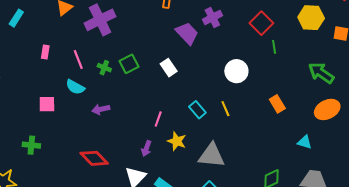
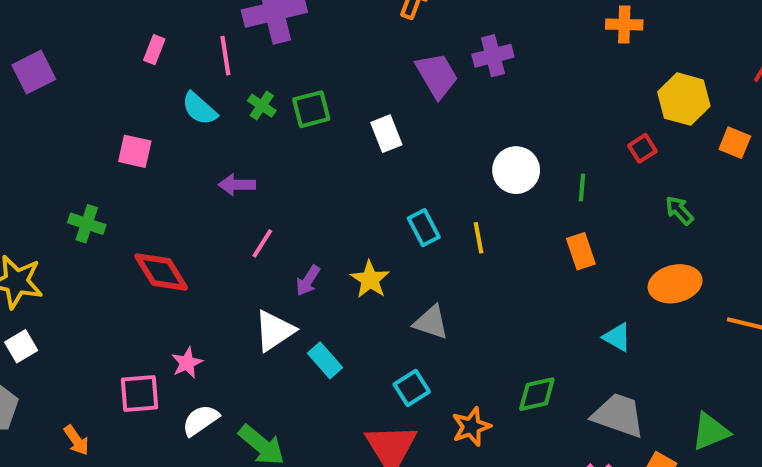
red square: (261, 23) -> (642, 148), moved, size x0.6
green line: (274, 47) -> (582, 187), moved
pink line: (78, 59) -> (225, 56), moved
green arrow: (321, 73) -> (679, 210), size x0.6
cyan semicircle: (75, 87) -> (199, 109), moved
pink line: (158, 119) -> (262, 243), moved
gray triangle: (212, 155) -> (431, 322), size x0.7
red diamond: (94, 158) -> (161, 272), moved

